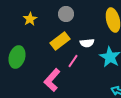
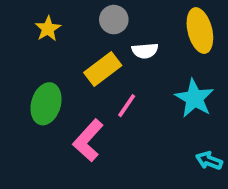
white semicircle: (87, 43) -> (145, 51), moved
green ellipse: (17, 57) -> (46, 104), moved

